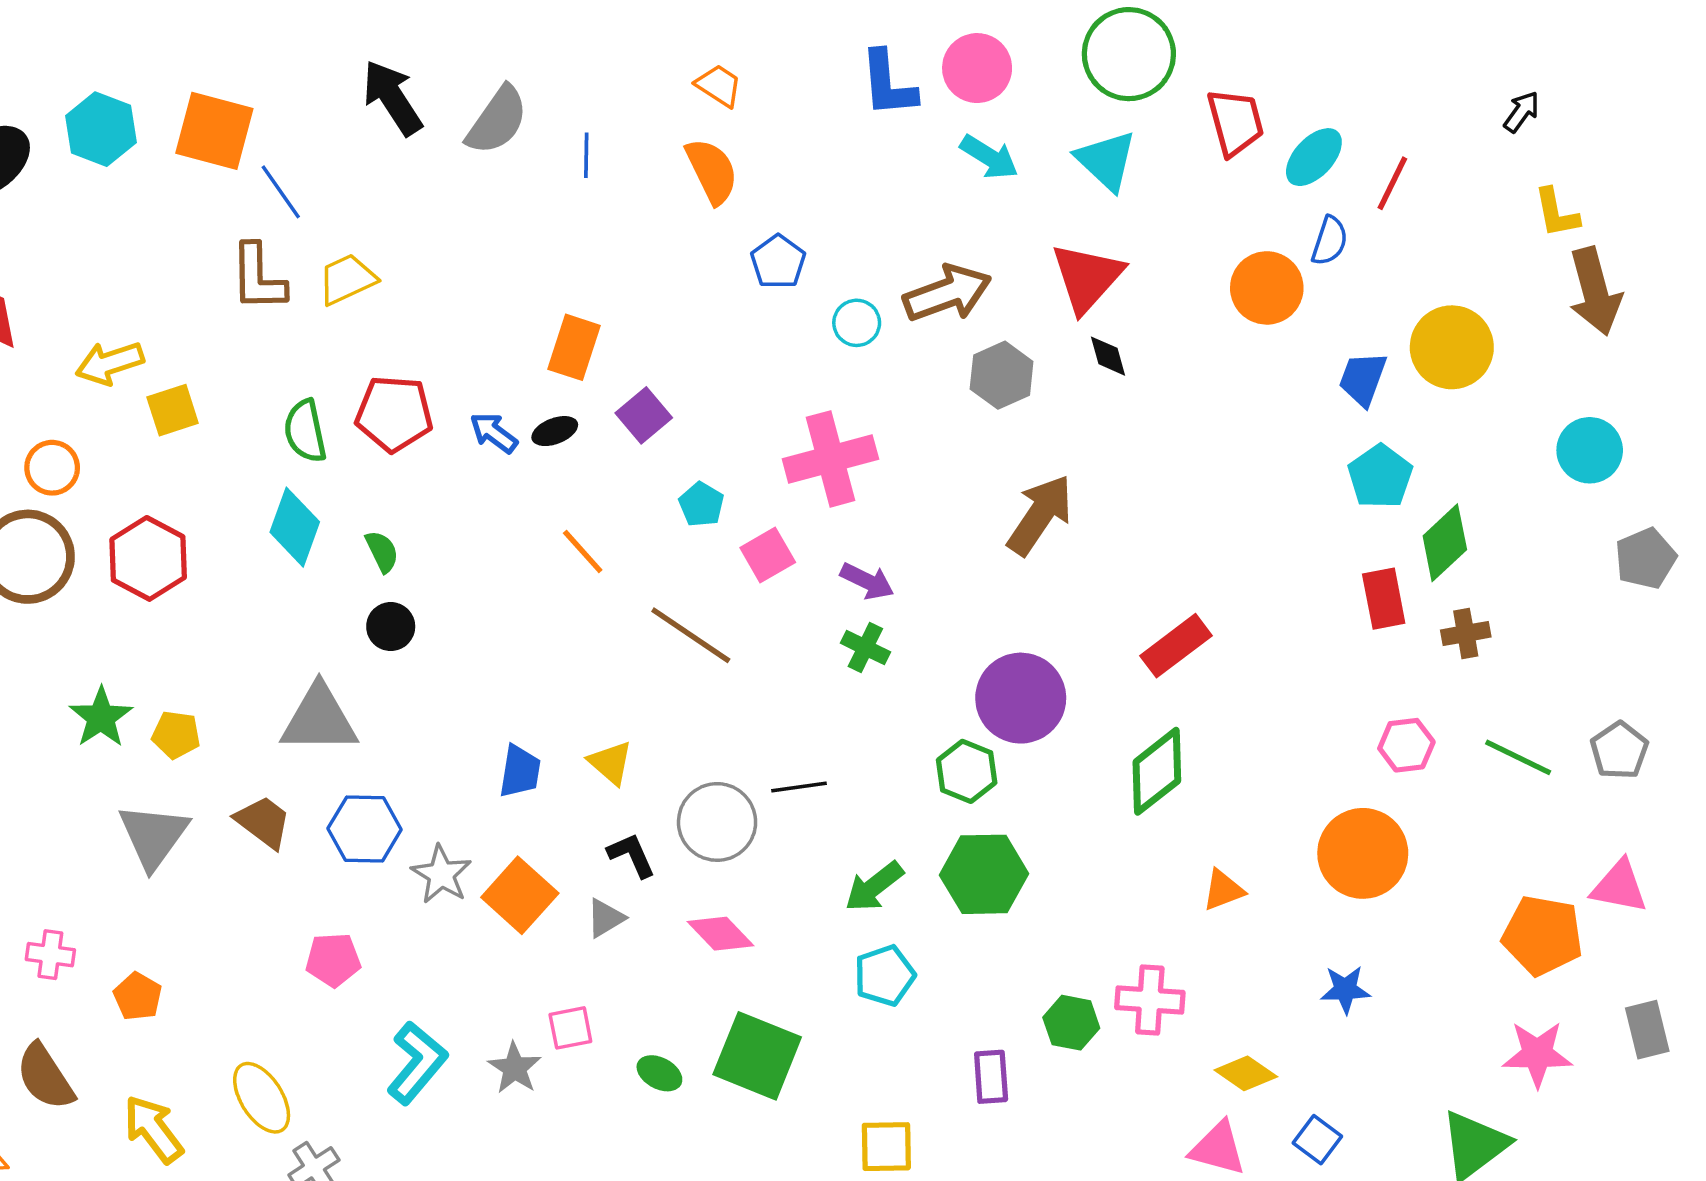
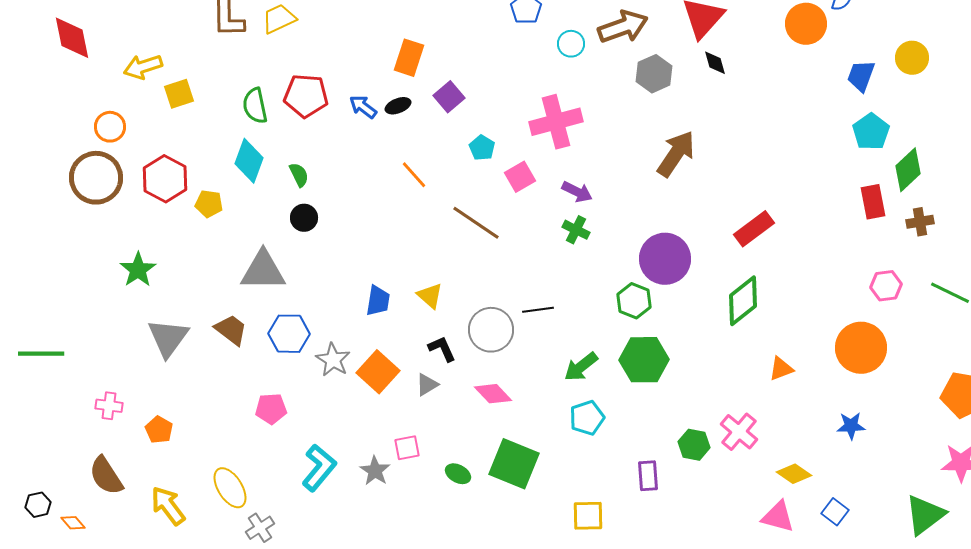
yellow circle: (1452, 347) -> (912, 58), size x0.7
yellow pentagon: (176, 735) -> (209, 204), moved
pink cross: (1150, 1000) -> (739, 432), turned 36

